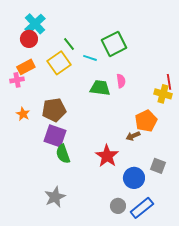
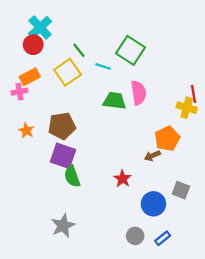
green square: (114, 44) -> (131, 50), turned -30
pink semicircle: (121, 81) -> (139, 93), size x1.5
red star: (107, 156) -> (123, 179), size x0.7
blue rectangle: (142, 208) -> (163, 238), size x0.6

